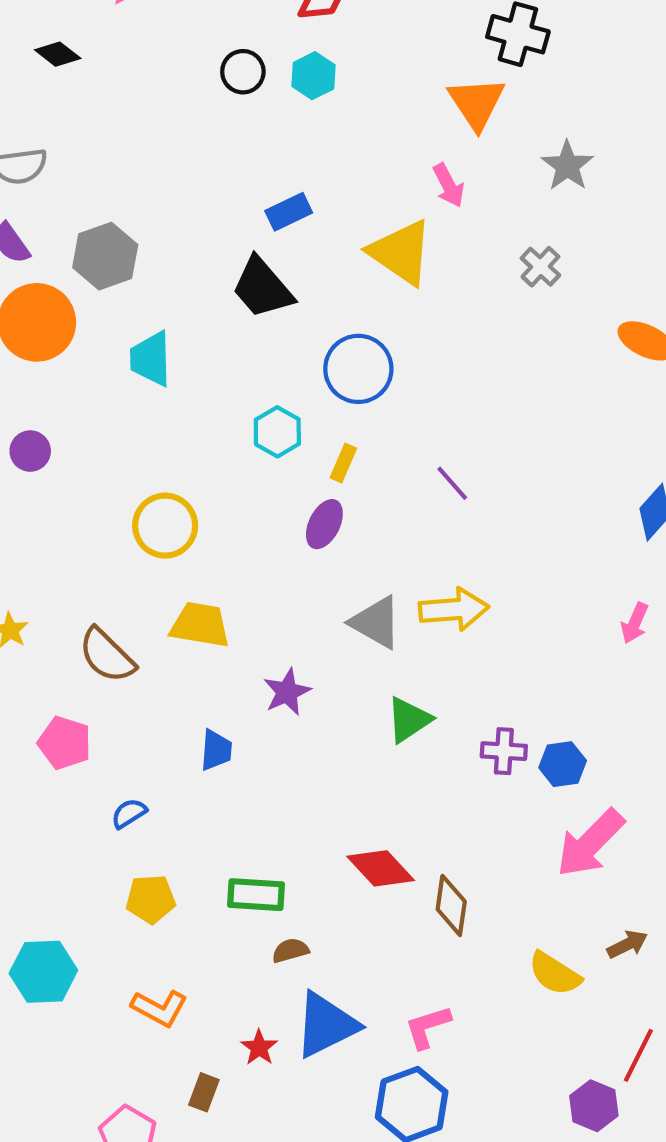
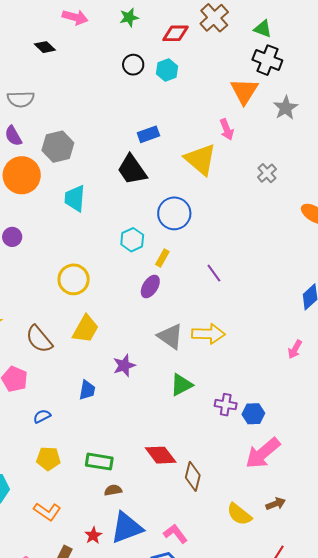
gray star: (567, 166) -> (286, 108), moved
yellow trapezoid: (200, 625) -> (86, 329), turned 104
pink L-shape: (428, 1027) -> (175, 534), turned 65

